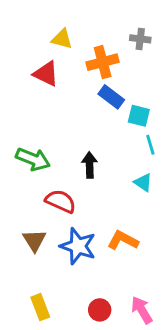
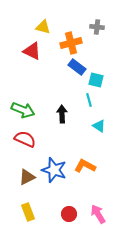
cyan line: (150, 145) -> (89, 100), moved
red semicircle: (61, 201) -> (25, 139), moved
brown triangle: (34, 240) -> (27, 177), moved, turned 36

